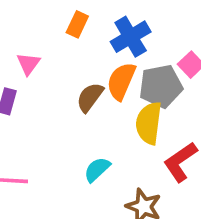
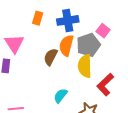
blue cross: (131, 37) -> (68, 20), turned 30
pink triangle: (28, 64) -> (14, 44), size x1.5

